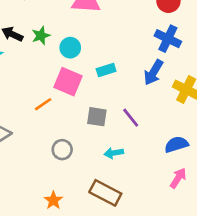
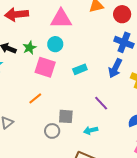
cyan circle: (70, 48) -> (55, 44), moved
pink square: (68, 82) -> (45, 67), moved
gray square: (97, 117) -> (66, 116), moved

